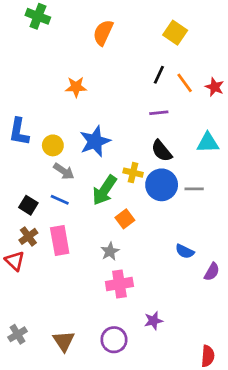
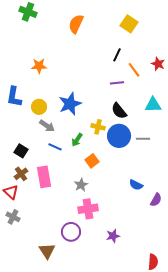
orange line: (185, 83) -> (134, 70), moved
orange star: (76, 87) -> (39, 66), moved
green arrow: (104, 190) -> (77, 140), size x0.6
blue line: (60, 200) -> (55, 147), moved
gray cross: (18, 334) -> (13, 217), moved, turned -32
purple circle: (114, 340) -> (71, 232), moved

